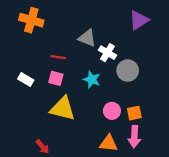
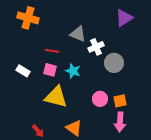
white cross: (107, 53) -> (96, 47), turned 35
cyan star: (92, 79) -> (73, 71), moved
orange triangle: (109, 143) -> (74, 128), moved, turned 30

